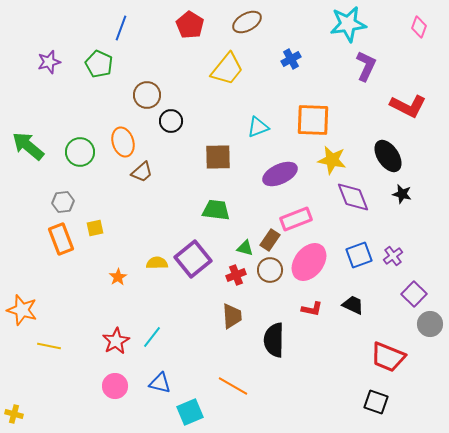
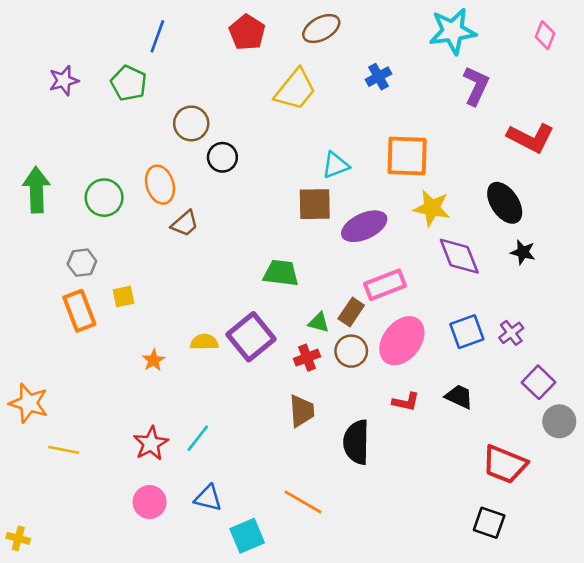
green arrow: (28, 146) -> (36, 190), turned 48
brown square: (218, 157) -> (315, 204), moved

